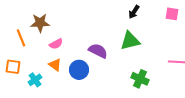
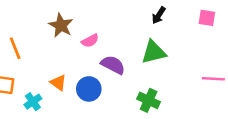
brown star: (40, 23) -> (61, 25), moved, turned 30
pink semicircle: (56, 44) -> (90, 41), moved
green cross: (140, 79) -> (149, 100), moved

